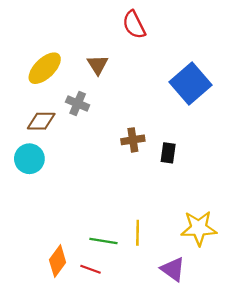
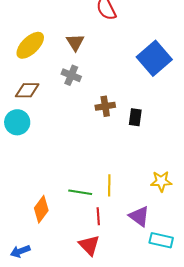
gray cross: (78, 103) -> (71, 75), moved
yellow star: (199, 228) -> (161, 181), size x0.7
red line: (91, 269) -> (98, 216), moved, turned 66

